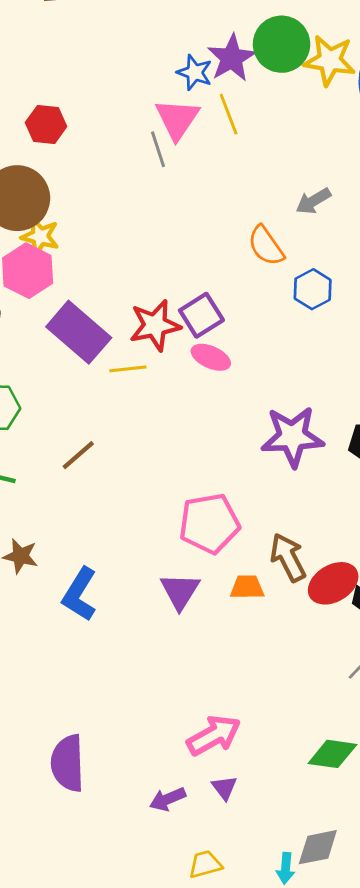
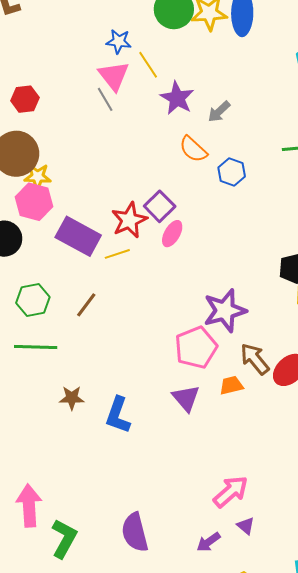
purple star: (232, 58) -> (177, 98), moved
pink ellipse: (211, 357) -> (172, 234), turned -72
purple star: (292, 437) -> (225, 311), moved
brown line: (78, 455) -> (86, 305), moved

